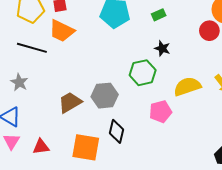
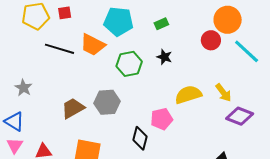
orange trapezoid: (62, 31) -> (93, 45), moved
black line: (32, 48) -> (60, 49), moved
green hexagon: (143, 73) -> (129, 64), moved
black diamond: (116, 131) -> (140, 138), moved

